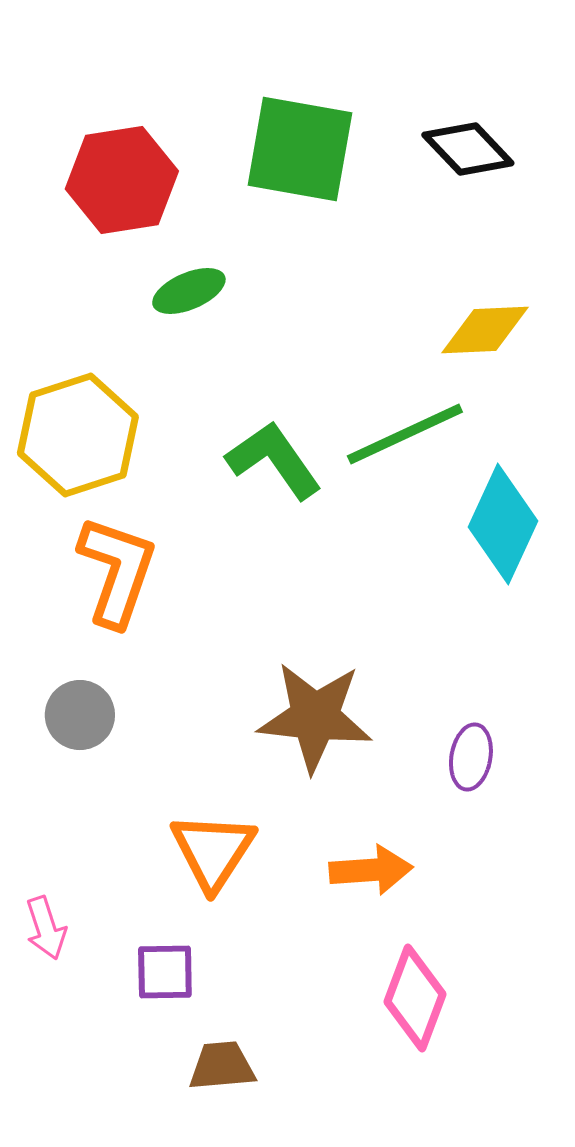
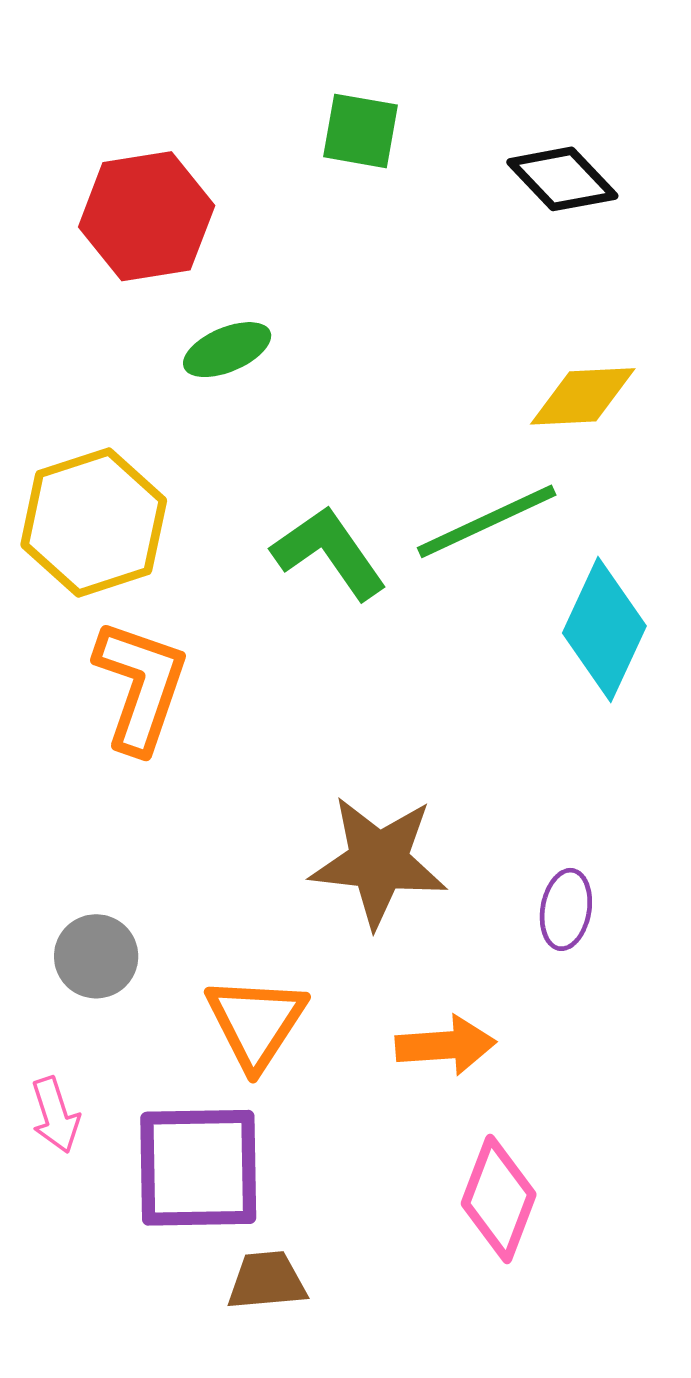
green square: (300, 149) -> (360, 131), moved, size x0.6
gray circle: (80, 715) -> (96, 956), moved
purple square: (165, 972) -> (198, 1168), size x1.8

